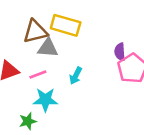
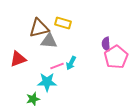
yellow rectangle: (66, 25) -> (63, 23), size x0.7
pink line: (38, 74) -> (57, 66), moved

